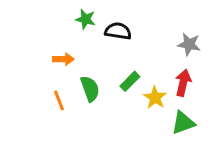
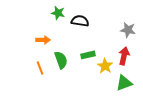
green rectangle: (130, 81) -> (88, 55), turned 32

